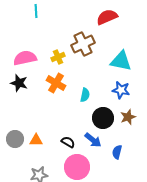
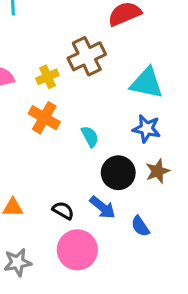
cyan semicircle: (85, 95) -> (90, 137), turned -40
blue semicircle: (117, 152) -> (140, 226), turned -48

